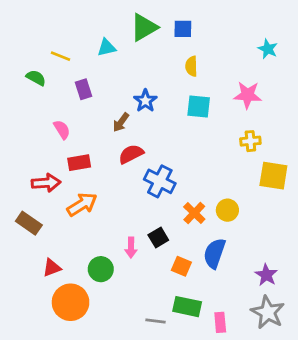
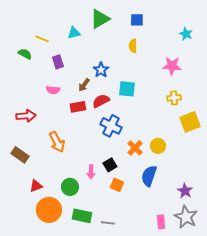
blue square: (183, 29) -> (137, 20), moved
cyan square: (199, 107) -> (127, 89), moved
pink semicircle: (62, 130) -> (53, 90), moved, turned 128
red semicircle: (131, 154) -> (101, 101), moved
red rectangle: (79, 163) -> (78, 107), moved
yellow square: (273, 176) -> (190, 122), turned -30
red arrow: (46, 183) -> (26, 116), moved
orange arrow: (82, 204) -> (57, 142), turned 95
orange square: (181, 266) -> (117, 185), moved
green rectangle: (187, 307) -> (82, 216), moved
pink rectangle: (220, 322) -> (161, 222), moved

